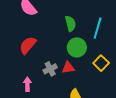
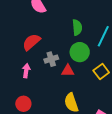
gray cross: (50, 69) -> (51, 59), moved
pink arrow: (27, 84) -> (26, 71), moved

